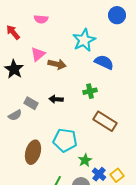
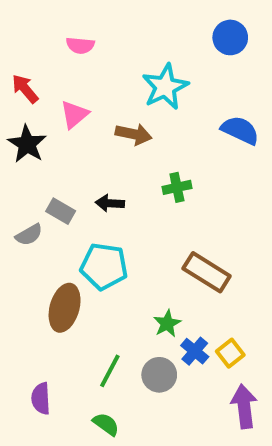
red arrow: (13, 32) -> (25, 89), moved
blue semicircle: (104, 62) -> (240, 130), moved
brown arrow: (57, 64) -> (134, 134), moved
brown rectangle: (105, 121) -> (207, 272), moved
cyan pentagon: (65, 140) -> (104, 266), moved

